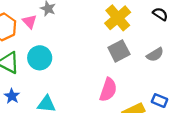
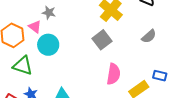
gray square: (119, 51) -> (102, 40), moved
cyan circle: (40, 58) -> (48, 45), moved

